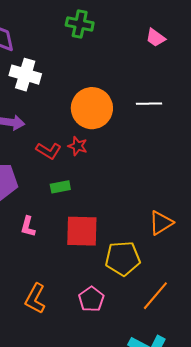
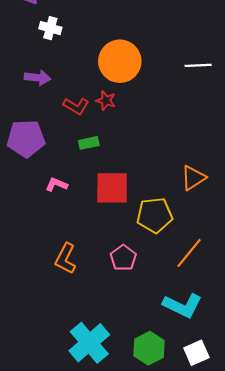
white cross: (25, 75) -> (50, 28), size x0.7
white line: (149, 104) -> (198, 65), moved
pink L-shape: (28, 227) -> (56, 185), turned 100

